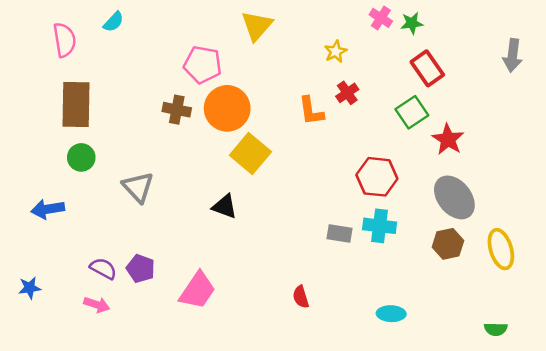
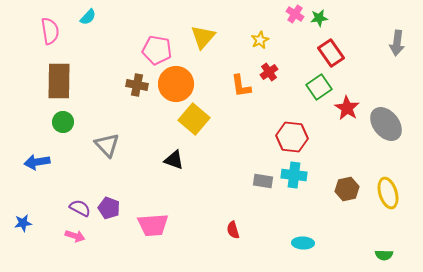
yellow triangle: (257, 26) -> (203, 37), moved
gray ellipse: (454, 197) -> (386, 124), moved
pink trapezoid: (197, 290) -> (153, 225), turned 52

